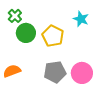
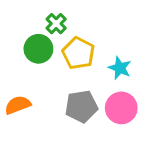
green cross: (15, 16) -> (56, 24), moved
cyan star: (81, 19) -> (120, 68), moved

